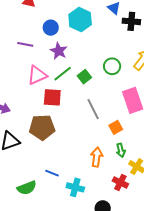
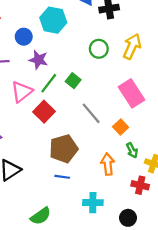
green circle: (112, 66) -> (99, 49), moved
red square: (52, 97) -> (44, 112), turned -36
brown pentagon: (42, 127) -> (64, 149), moved
blue line: (52, 173) -> (62, 177), moved

